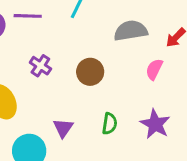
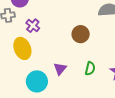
purple cross: (40, 66) -> (33, 26), moved

